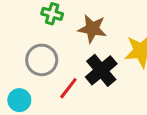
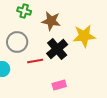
red line: (68, 88) -> (35, 61), turned 42

